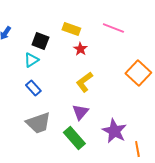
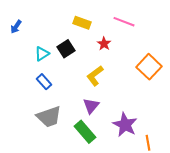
black square: (40, 41) -> (66, 49), moved, turned 36
red star: (80, 49) -> (104, 44), moved

